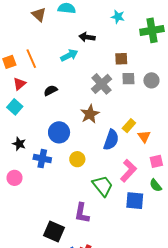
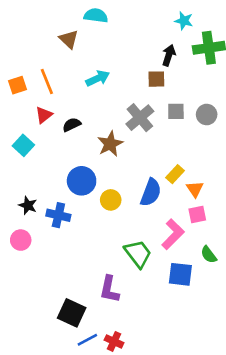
brown triangle: (39, 15) -> (69, 39), moved
cyan star: (118, 17) -> (184, 21), moved
black arrow: (87, 37) -> (169, 55), moved, turned 98
brown square: (121, 59) -> (156, 79), moved
red triangle: (20, 84) -> (44, 115), moved
brown star: (90, 114) -> (110, 144), moved
black star: (19, 144) -> (28, 205), moved
yellow circle: (77, 159) -> (111, 200), moved
pink square: (156, 161) -> (197, 214), moved

